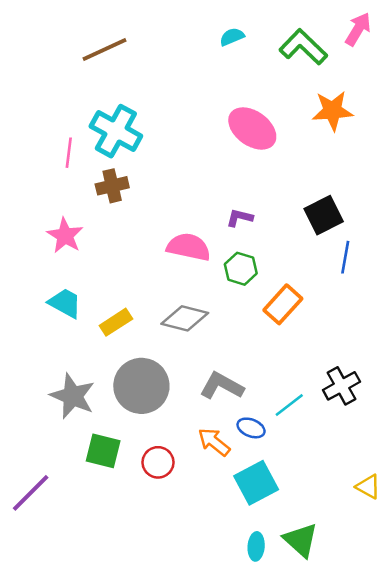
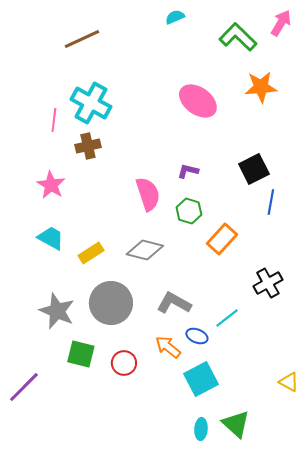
cyan semicircle: (232, 37) -> (175, 17), moved
pink semicircle: (189, 247) -> (148, 194), turned 60
black cross: (341, 386) -> (268, 283), moved

